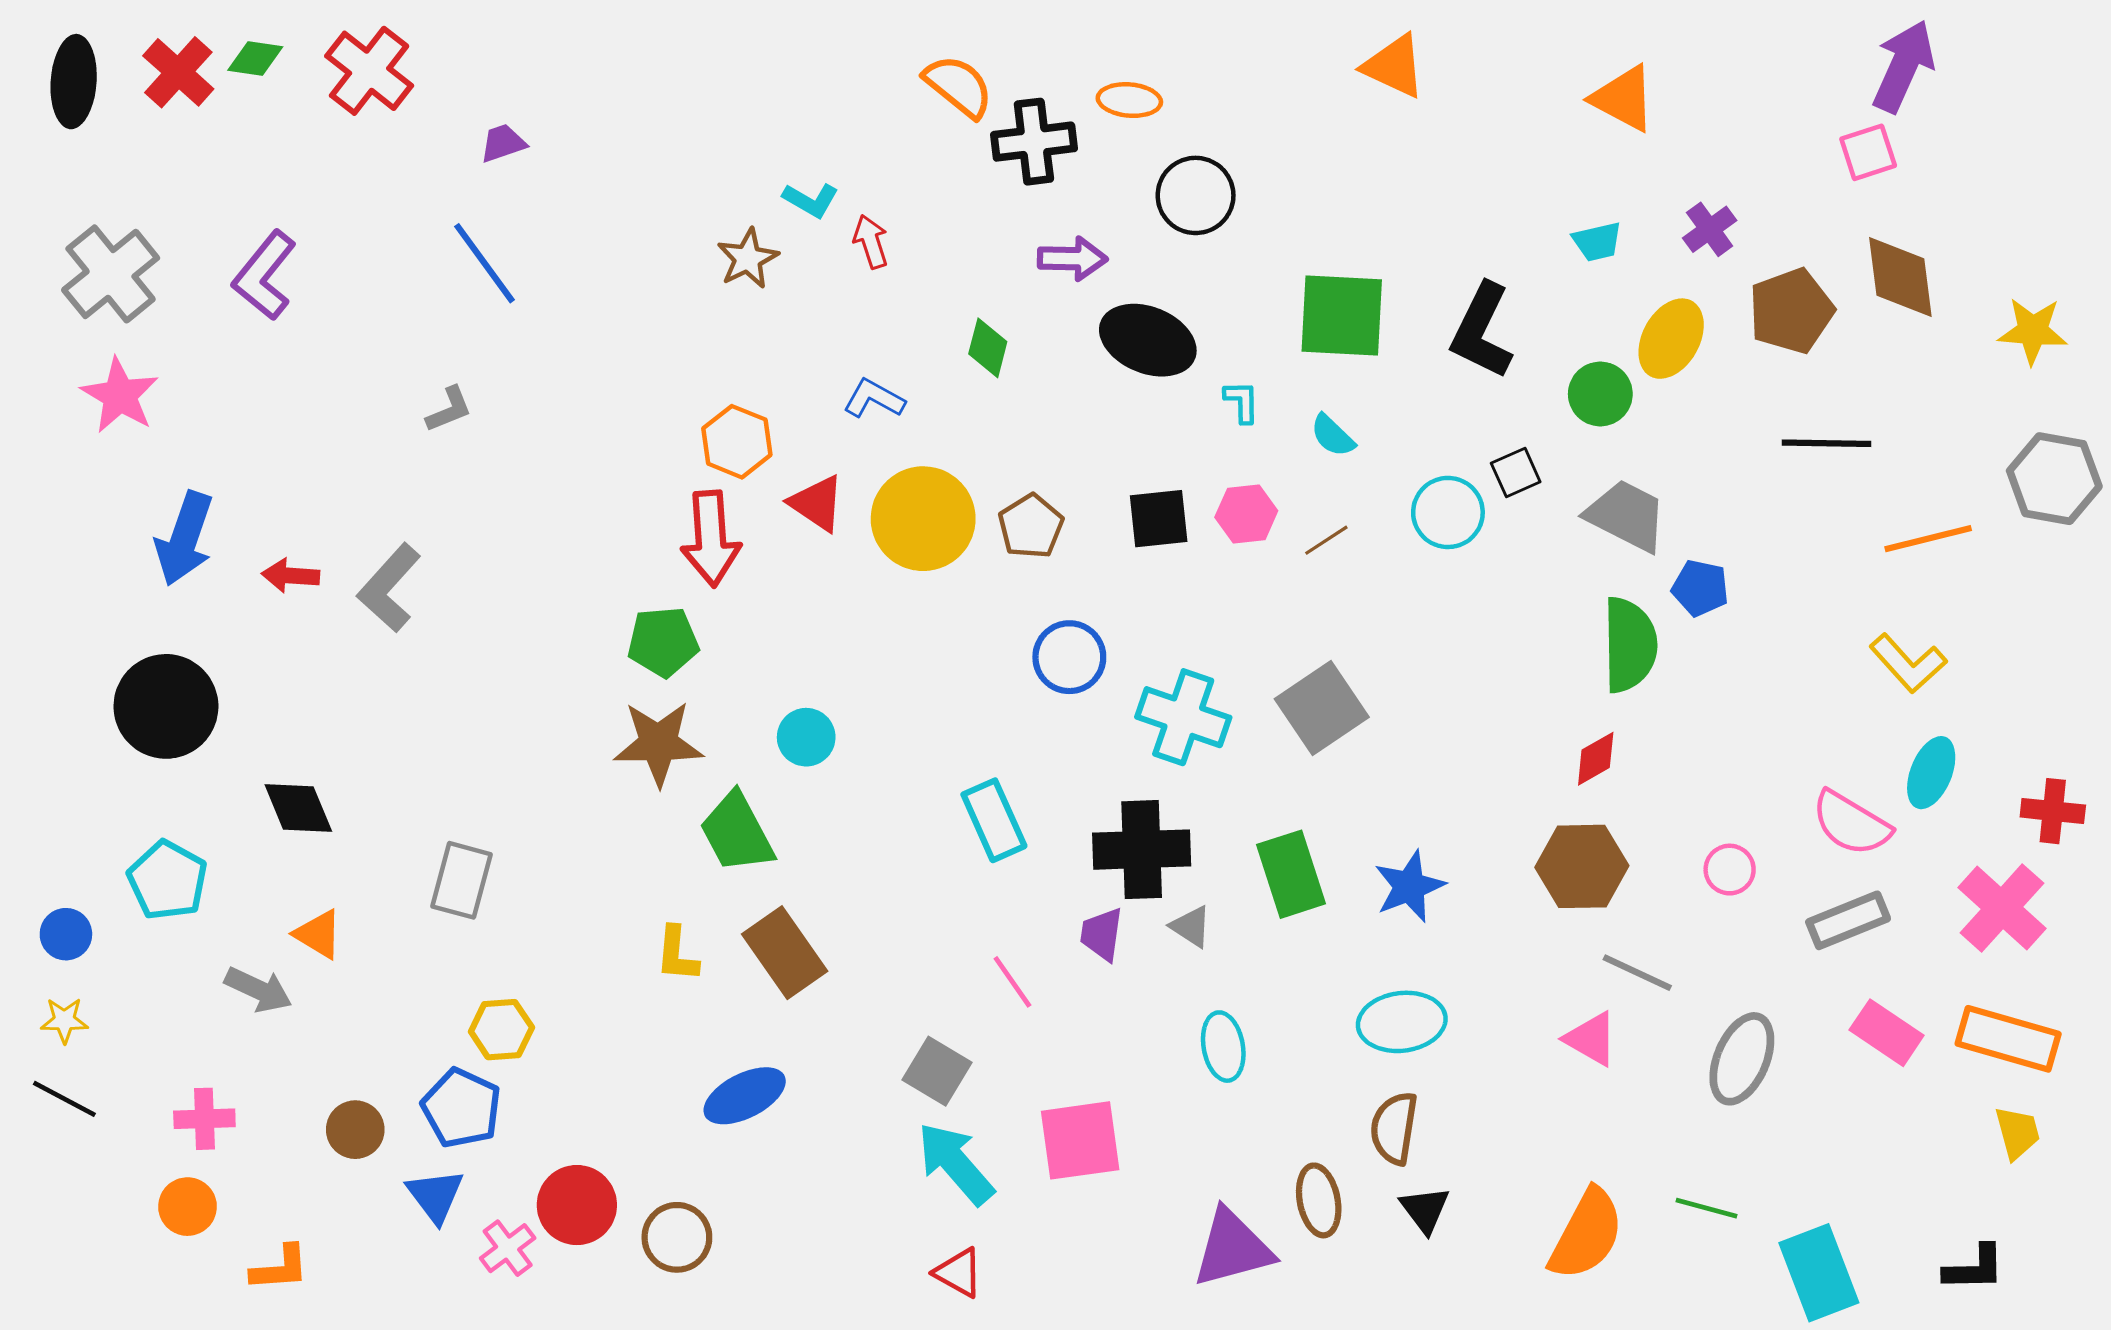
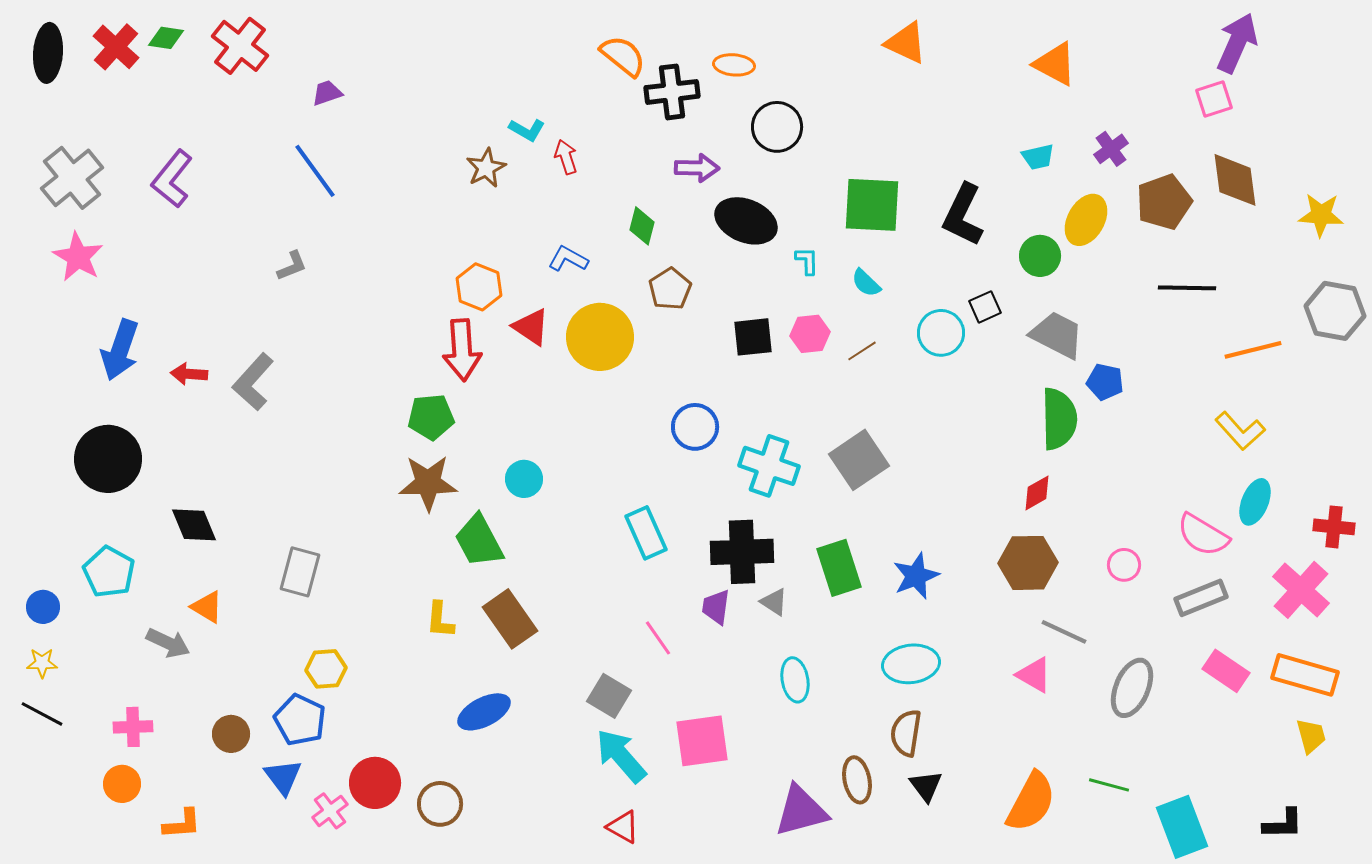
brown pentagon: (1031, 526) -> (670, 289), moved

